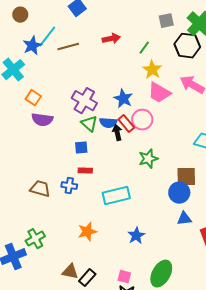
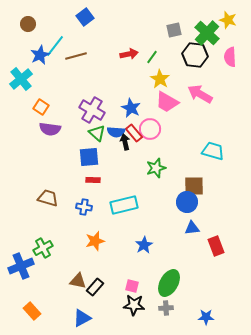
red arrow: (111, 39) -> (129, 54), moved
blue square: (81, 148) -> (89, 157), size x1.5
blue cross: (69, 186) -> (84, 207), moved

